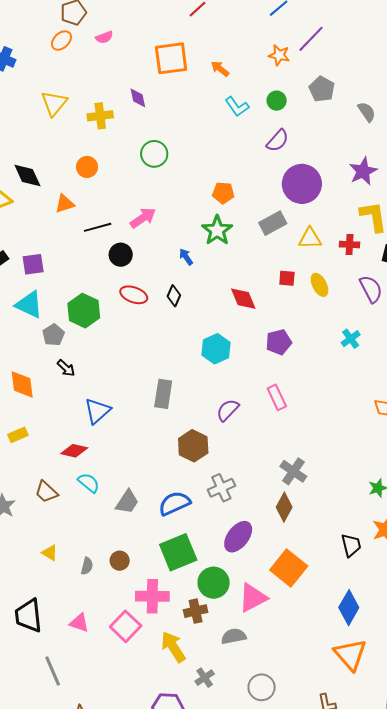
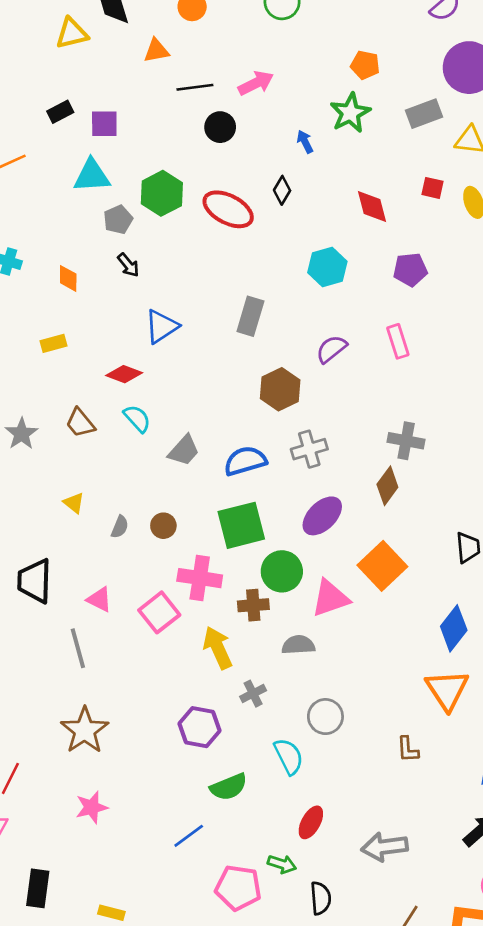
red ellipse: (134, 295) -> (228, 209), moved, size x1.4
cyan triangle: (29, 305) -> (92, 176), turned -36
orange diamond: (22, 384) -> (68, 278), size x0.7
gray cross: (293, 471) -> (406, 441), turned -32
gray line: (53, 671) -> (78, 648), moved

